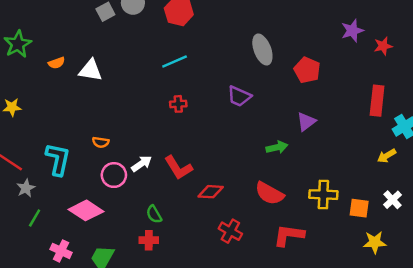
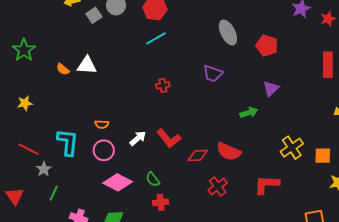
cyan line: (175, 61) -> (156, 38), moved
orange semicircle: (57, 63) -> (63, 69), moved, turned 64
pink circle: (114, 175) -> (104, 150), moved
red semicircle: (269, 193) -> (229, 152), moved
yellow cross: (323, 195) -> (292, 148), turned -30
pink diamond: (86, 210) -> (118, 182), moved
red cross: (230, 231) -> (218, 186), turned 30
red cross: (149, 240) -> (161, 202), moved

